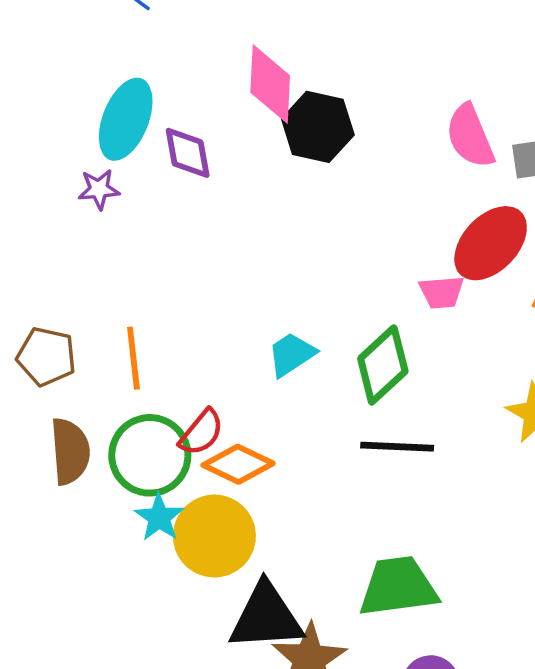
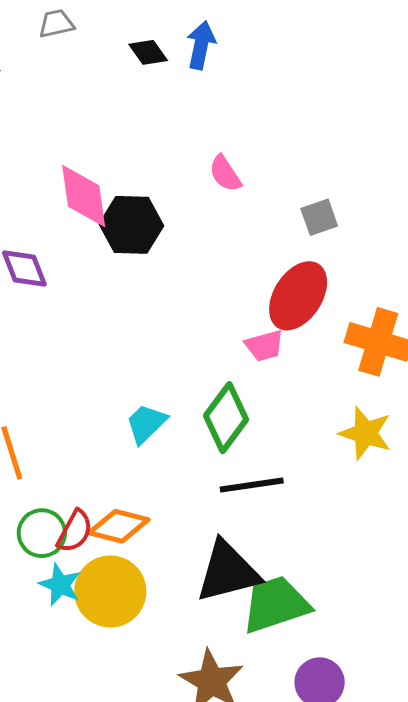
pink semicircle: (470, 136) -> (225, 174), moved, size x0.7
red semicircle: (201, 432) -> (75, 531), moved
green circle: (150, 455) -> (42, 533), size x0.7
black triangle: (266, 617) -> (228, 572), moved

